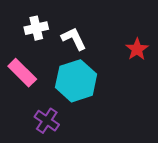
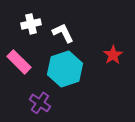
red star: (137, 49) -> (113, 55), moved

